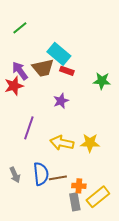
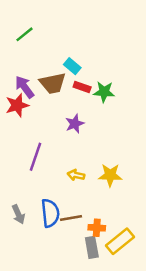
cyan rectangle: (59, 54) -> (72, 66), size x0.6
green star: (102, 81) -> (104, 92), moved
yellow arrow: (62, 143) -> (76, 175), size x0.6

